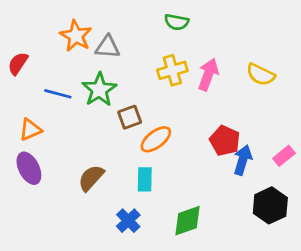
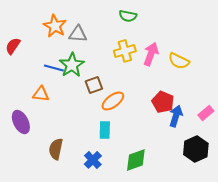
yellow semicircle: (261, 74) -> (179, 61), moved
blue line: (58, 94) -> (54, 68), moved
orange triangle: (30, 130) -> (41, 94), moved, turned 30
brown semicircle: (91, 178) -> (56, 149), moved, turned -30

